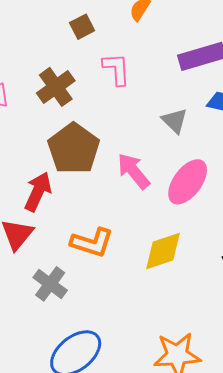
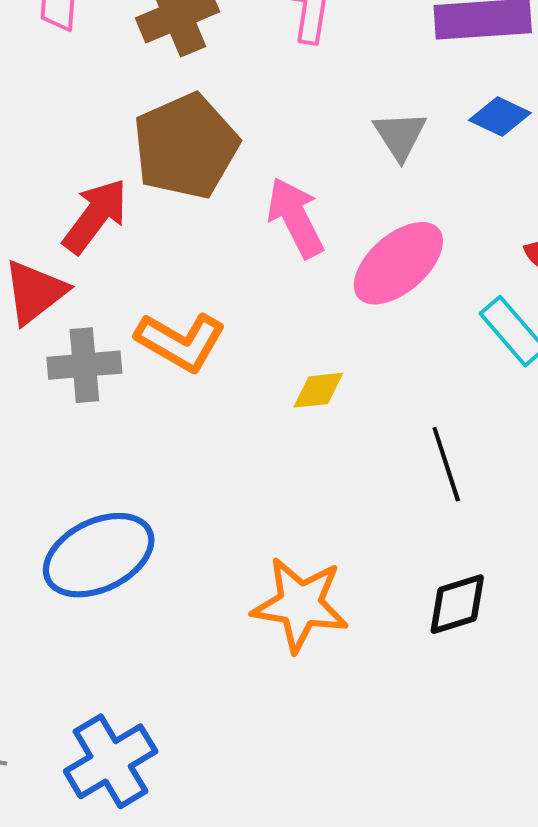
yellow diamond: (163, 251) -> (318, 390), size x0.6
gray cross: (50, 284) -> (84, 365), moved, turned 36

